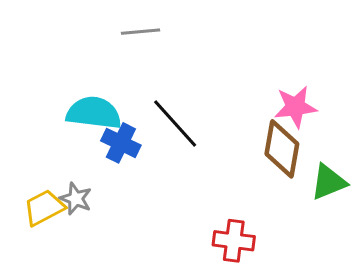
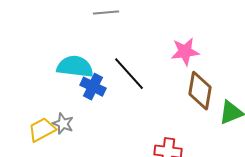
pink star: (295, 107) -> (185, 52), moved

